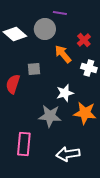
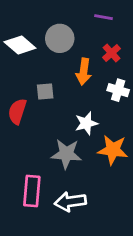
purple line: (60, 13) -> (104, 17), moved
orange arrow: (63, 54) -> (84, 72), turned -132
white arrow: (68, 154) -> (70, 202), moved

